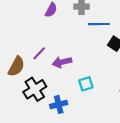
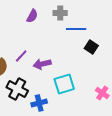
cyan square: (86, 84) -> (64, 84), size x1.5
black cross: (35, 89) -> (17, 89), turned -30

